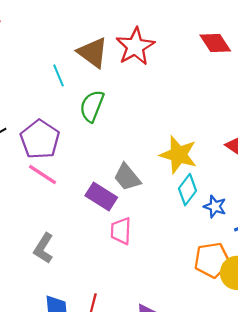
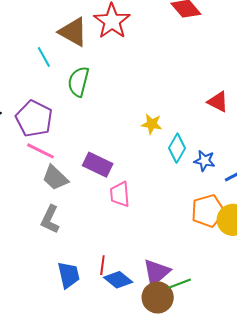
yellow star: (178, 155) -> (152, 124), moved, size x0.6
gray trapezoid: (127, 177) -> (55, 178), moved

